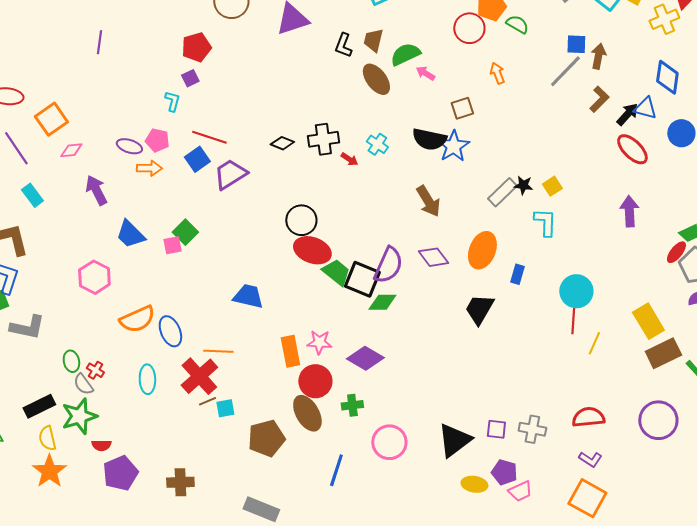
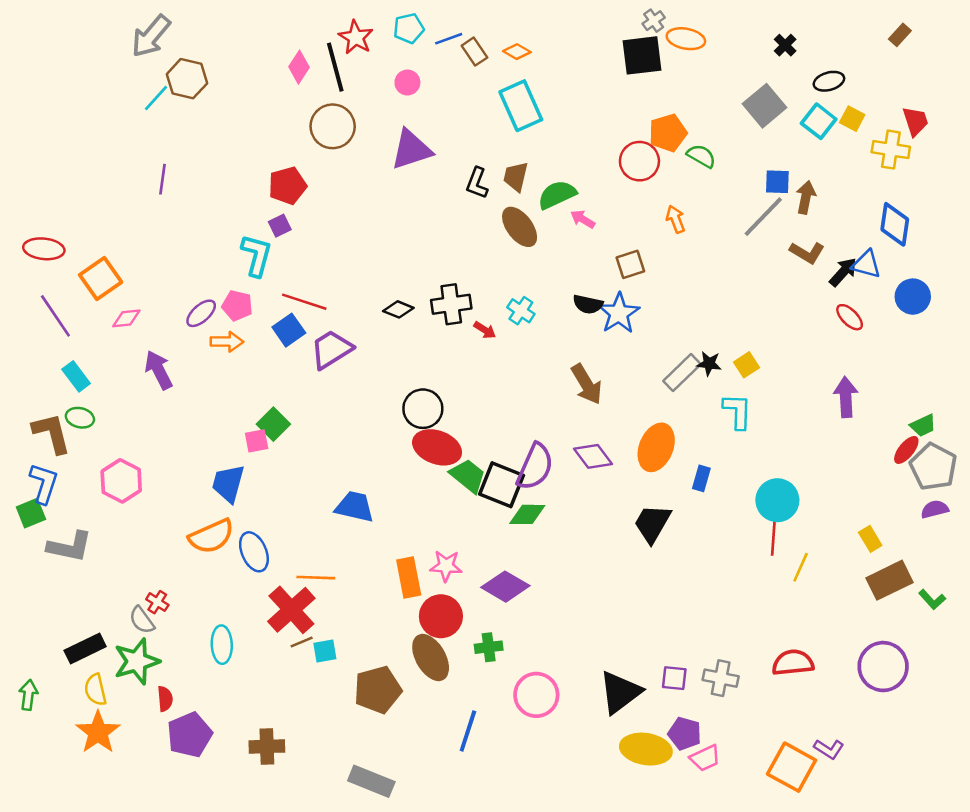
yellow cross: (664, 19) -> (891, 150), turned 32
brown L-shape: (599, 99) -> (807, 253), turned 76
cyan L-shape: (172, 101) -> (257, 255), size x1.6
black semicircle: (429, 139) -> (588, 304), size x0.7
purple ellipse: (129, 146) -> (201, 313), turned -60
red ellipse: (632, 149) -> (850, 317), size x0.7
blue trapezoid: (130, 234) -> (228, 483), moved, turned 60
pink hexagon: (94, 277) -> (121, 481), moved
yellow rectangle: (648, 321) -> (870, 539), size x0.6
green ellipse: (71, 361) -> (80, 418), moved, turned -65
cyan ellipse: (147, 379) -> (222, 645), moved
red semicircle: (101, 445) -> (165, 699), turned -96
purple L-shape: (590, 459) -> (829, 749), moved
yellow ellipse: (474, 484) -> (646, 749), size x1.5

